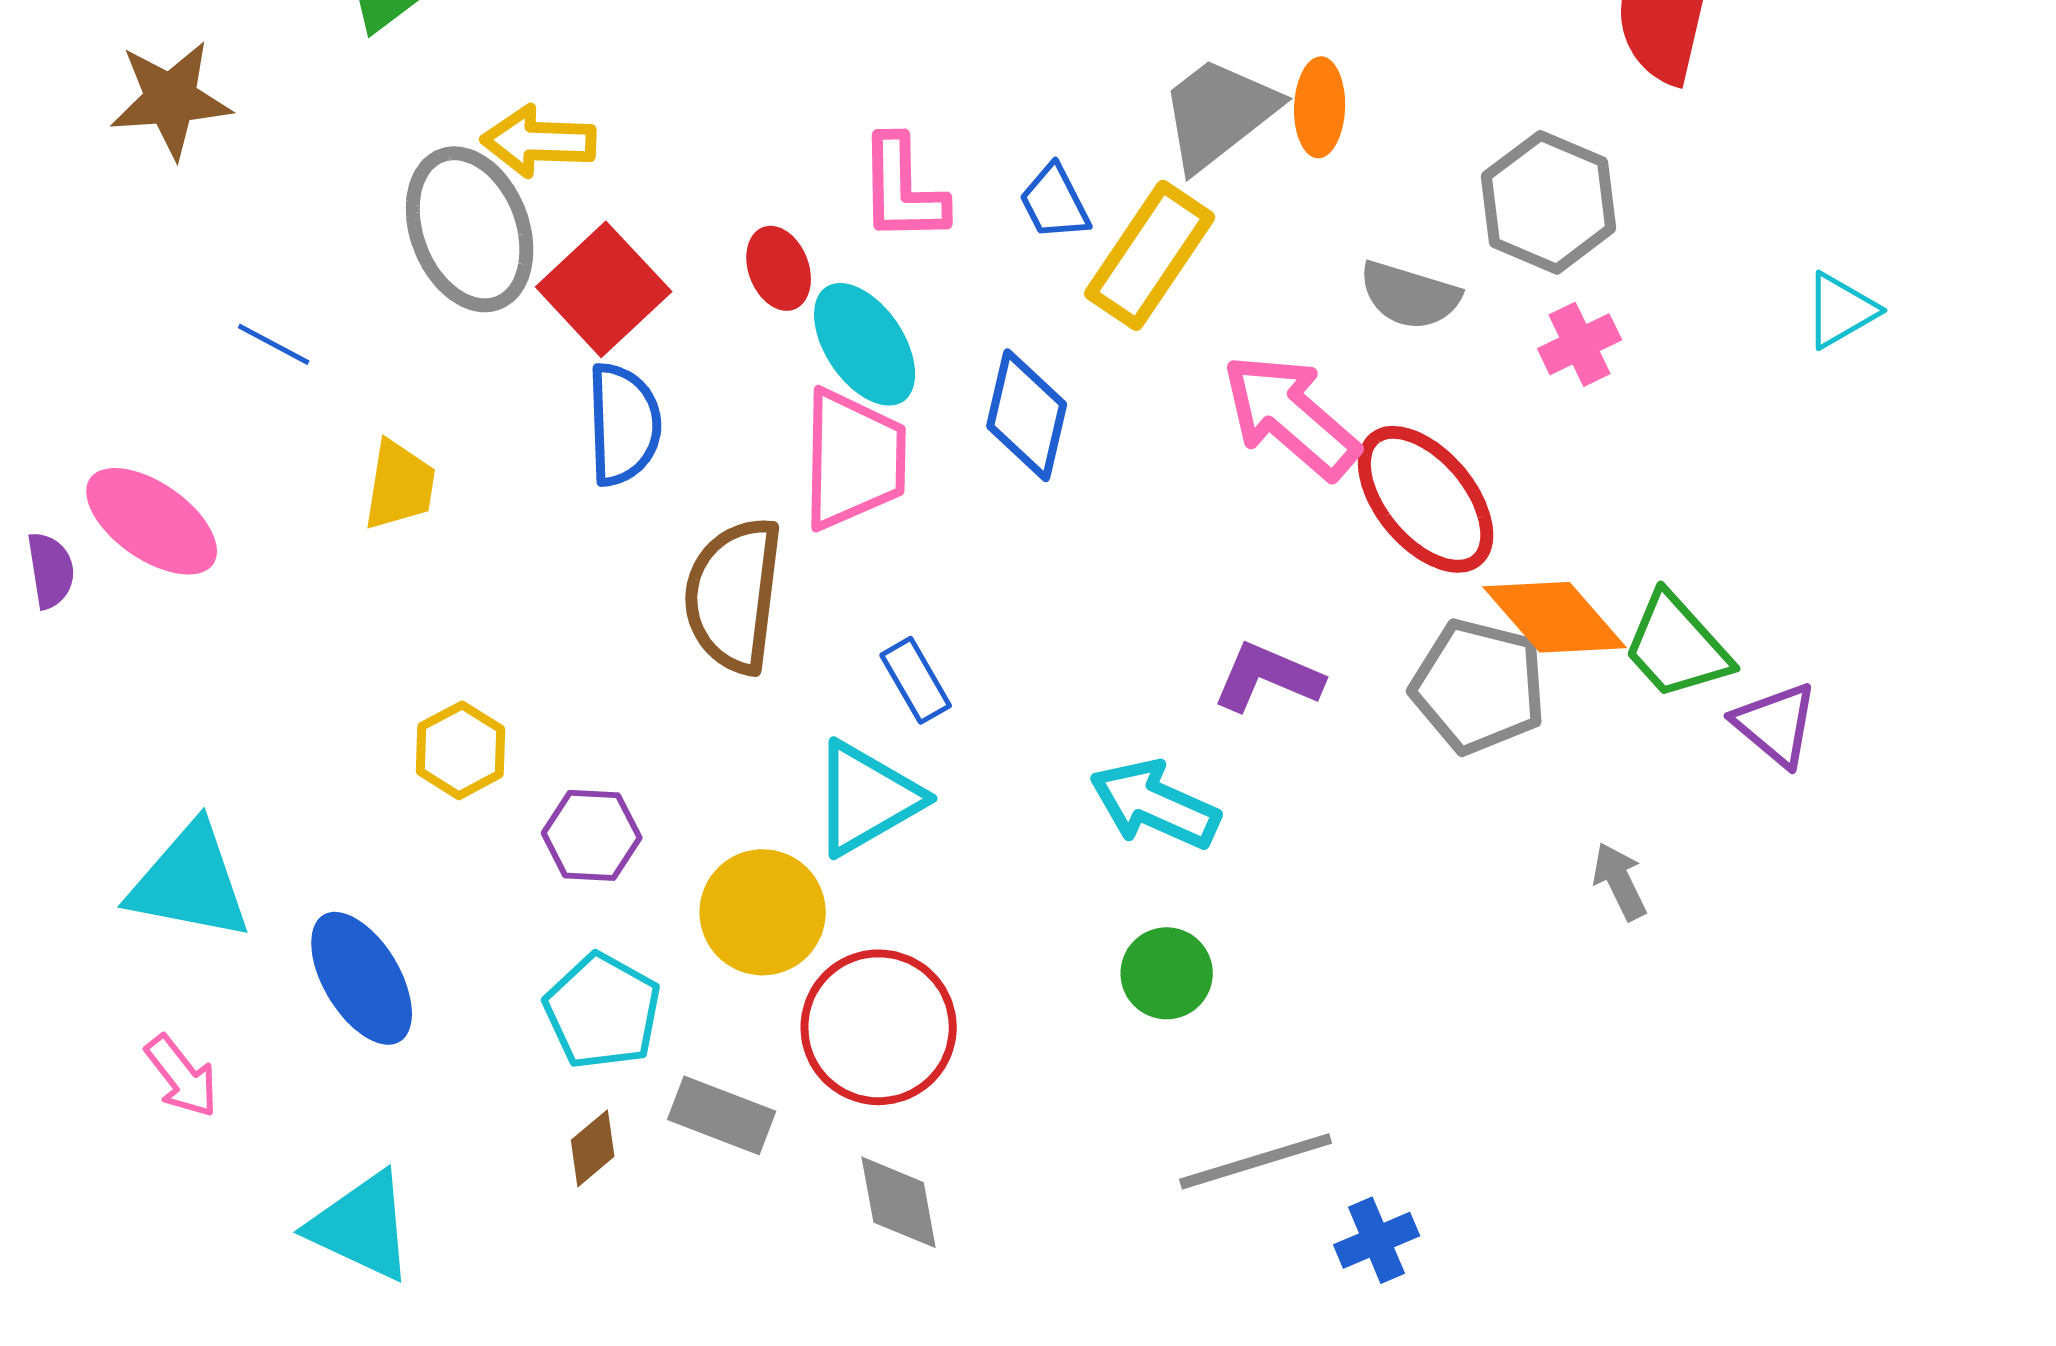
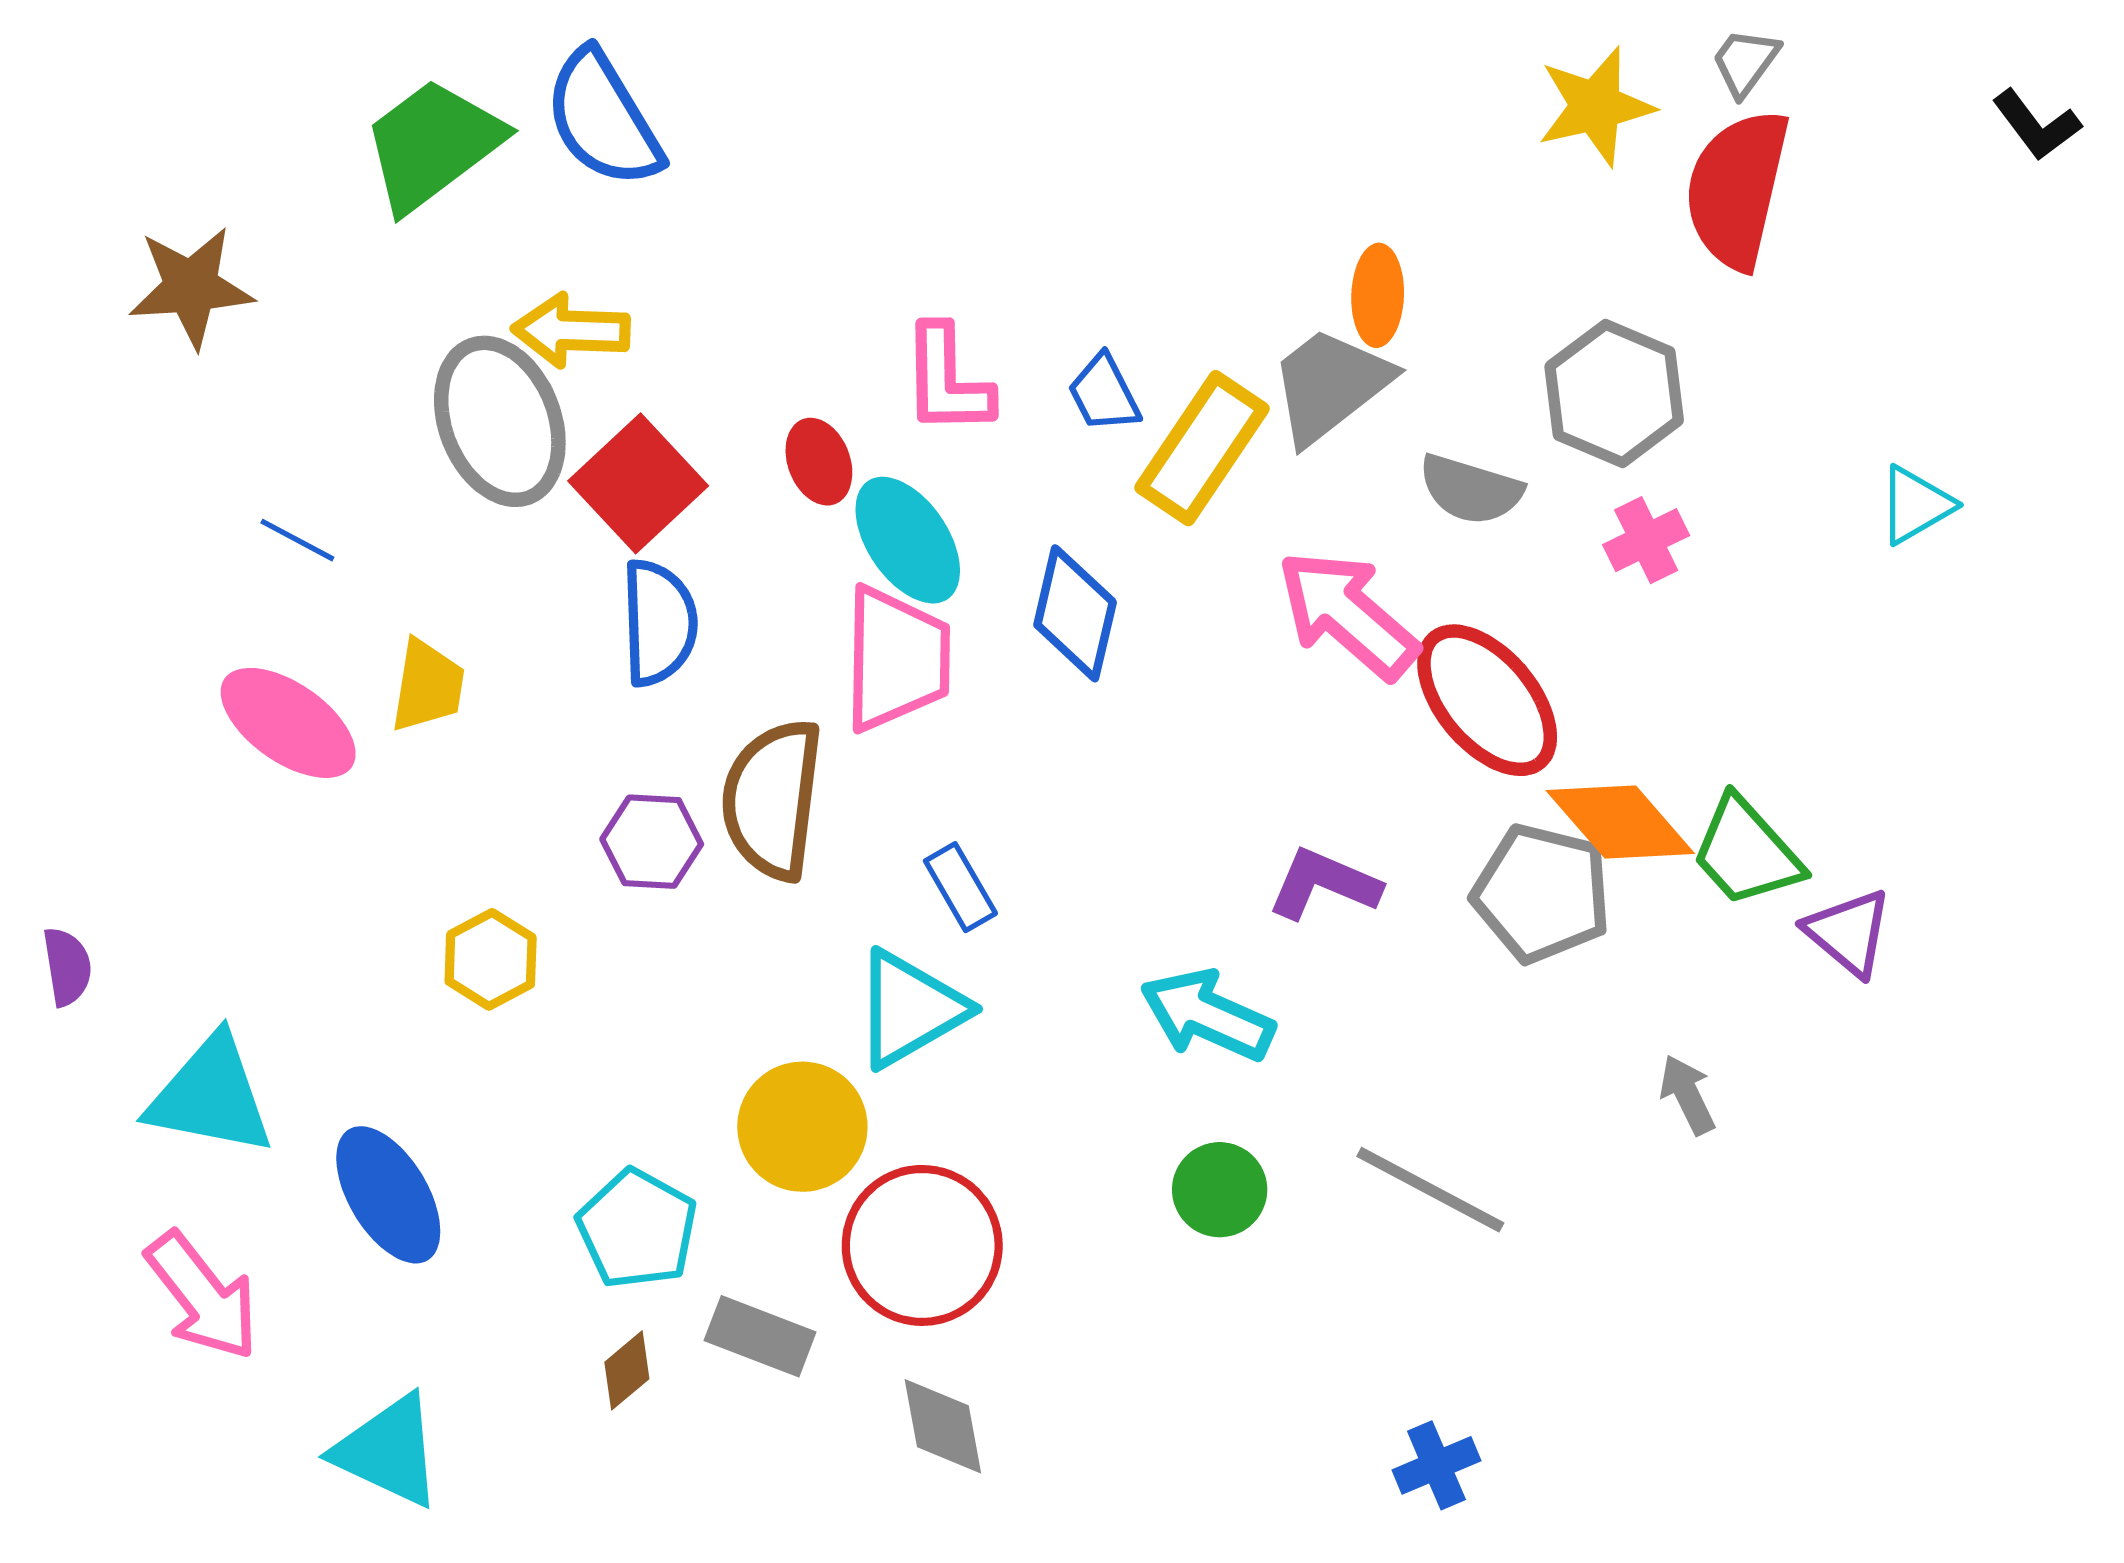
gray trapezoid: (1219, 113) -> (1330, 385), moved
pink ellipse: (152, 521) -> (288, 723), moved
purple semicircle: (51, 570) -> (67, 967), moved
purple hexagon: (592, 835) -> (652, 842), moved
pink arrow: (182, 1076) -> (202, 1296), size x1.5
gray line: (1256, 1161) -> (1430, 1190), moved, turned 45

